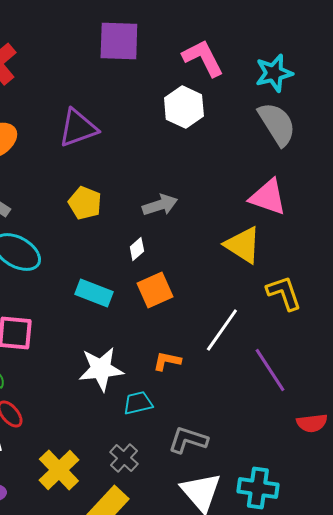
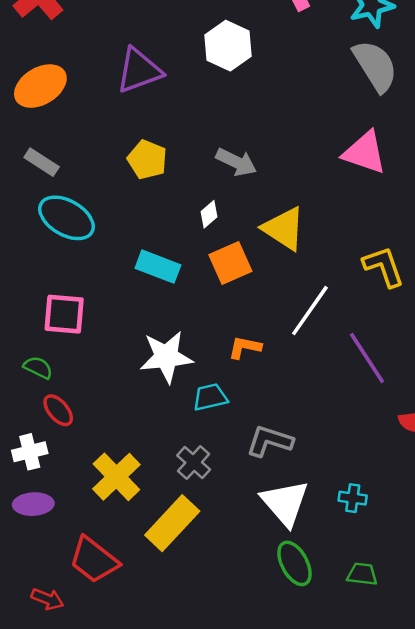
white hexagon: (184, 107) -> (228, 46), moved
gray arrow: (160, 205) -> (236, 162), turned 44
yellow triangle: (243, 245) -> (284, 229), moved
cyan cross: (258, 488) -> (353, 498), size x0.6

